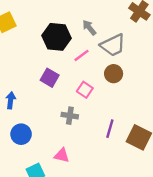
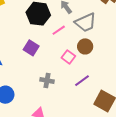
pink square: (85, 90) -> (68, 57), moved
purple line: (110, 129) -> (82, 81), moved, turned 35

